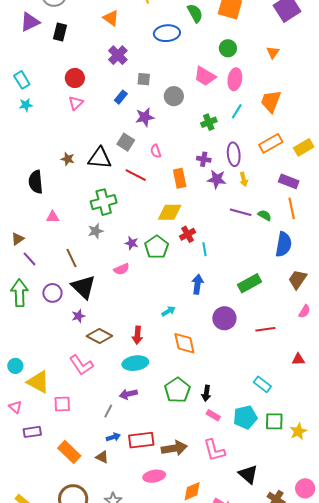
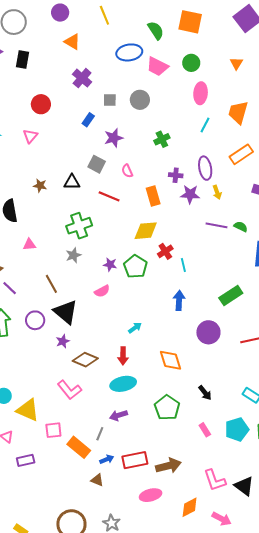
pink trapezoid: (205, 76) -> (157, 66), moved
gray circle: (174, 96) -> (140, 100), moved
pink triangle: (76, 103) -> (30, 136), moved
green cross: (209, 122) -> (162, 139), moved
black triangle: (100, 158) -> (72, 182), size x0.7
cyan arrow: (168, 311) -> (135, 328), moved
black arrow: (206, 393) -> (205, 393), moved, turned -42
pink rectangle: (213, 415) -> (205, 430), turned 32
pink L-shape: (214, 450) -> (215, 480), moved
orange rectangle: (69, 452) -> (79, 447), moved

